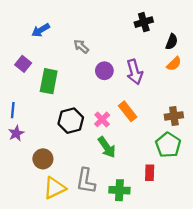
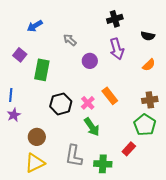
black cross: (144, 22) -> (115, 19), moved
black semicircle: (172, 42) -> (148, 36), turned 80
orange semicircle: (174, 64) -> (149, 65), moved
purple arrow: (135, 72) -> (117, 49), moved
red rectangle: (150, 173) -> (129, 149), turned 40
yellow triangle: (55, 188) -> (35, 163), moved

